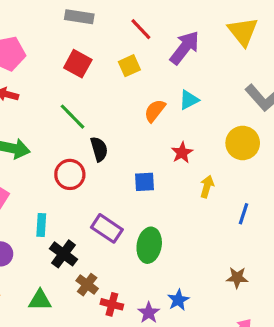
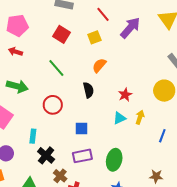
cyan triangle: (189, 100) -> (120, 118), moved
orange semicircle: (155, 111) -> (99, 65), moved
black semicircle: (99, 149) -> (88, 90), moved
blue square: (145, 182) -> (82, 128), moved
purple rectangle: (107, 228) -> (82, 156), moved, turned -48
green ellipse: (149, 245) -> (114, 160), moved

